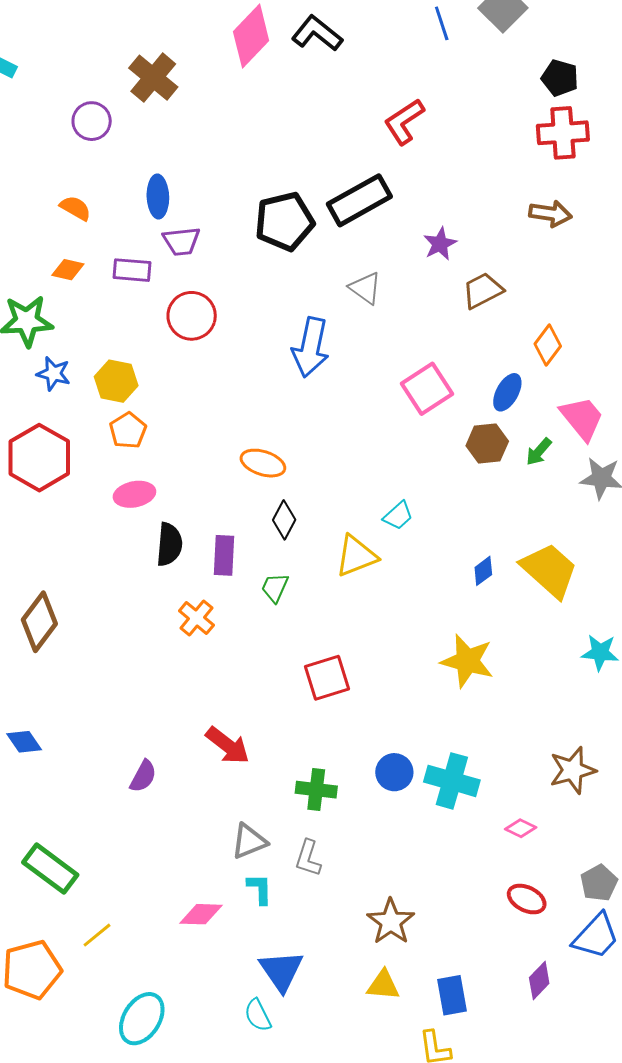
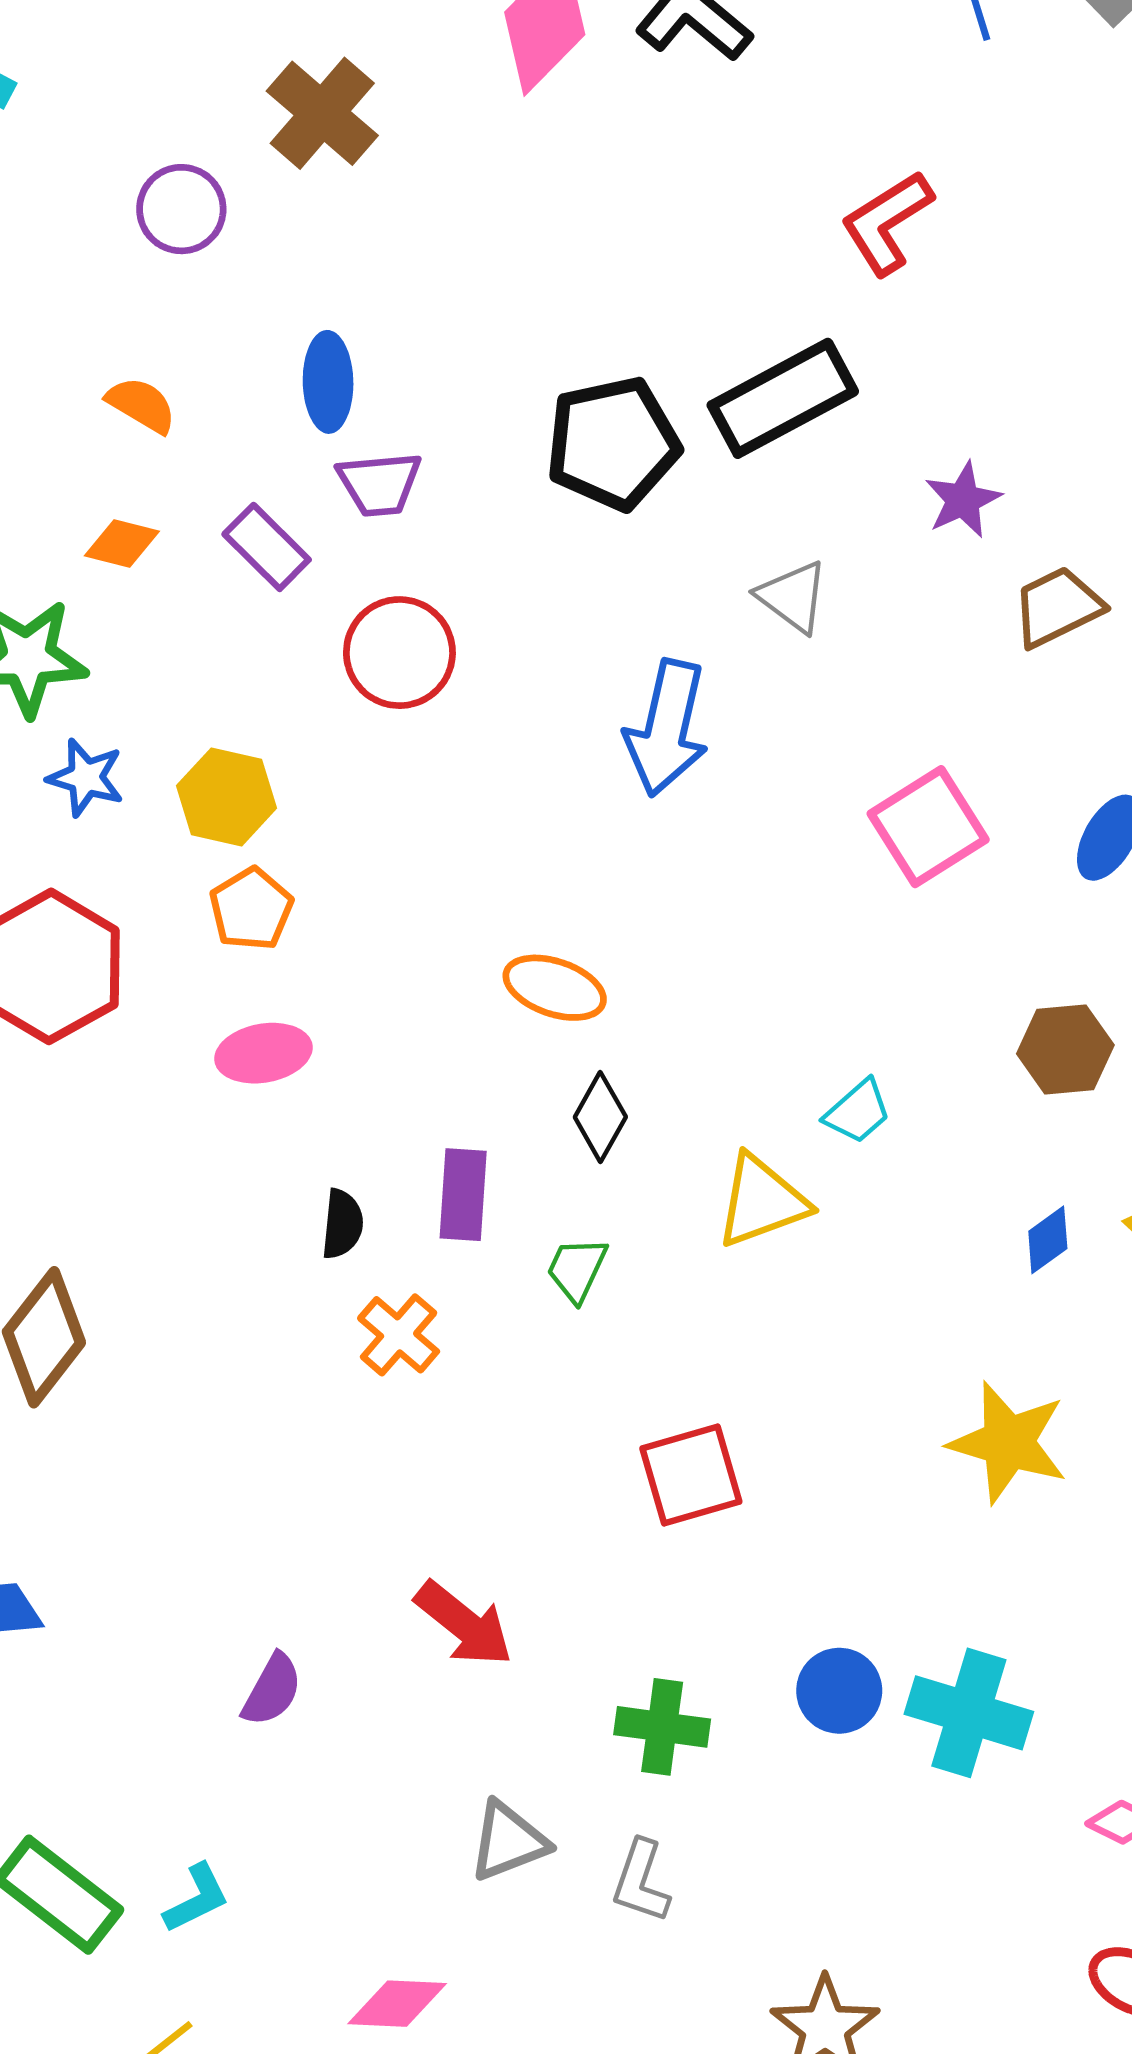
purple rectangle: (132, 270) -> (267, 547), turned 39
brown hexagon: (487, 443) -> (1065, 1049), moved
black semicircle: (169, 544) -> (342, 1224), moved, size x0.7
cyan L-shape: (260, 889) -> (197, 1898), moved, turned 64

